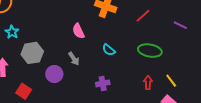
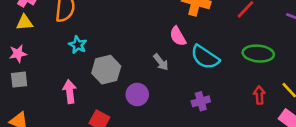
pink semicircle: (78, 31) -> (178, 36), moved
cyan semicircle: (109, 50) -> (205, 57), size x1.6
gray arrow: (74, 59) -> (161, 62), moved

